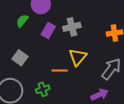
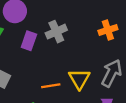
yellow triangle: (78, 57) -> (79, 79), moved

